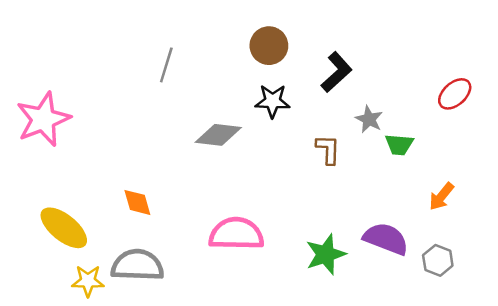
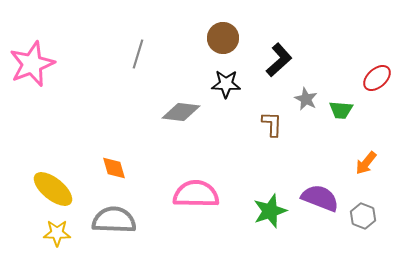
pink star: (43, 119) -> (32, 64), moved
green trapezoid: (399, 145) -> (341, 110), moved
yellow star: (88, 281) -> (57, 233), moved

